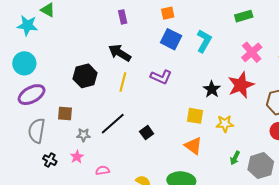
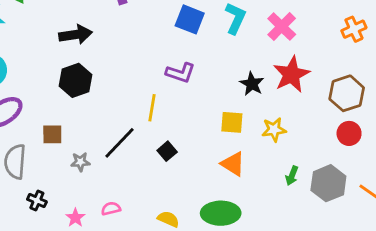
pink cross: (252, 52) -> (282, 27), moved
black arrow: (120, 53) -> (76, 35), moved, turned 145
yellow line: (123, 82) -> (152, 108), moved
pink star: (77, 157) -> (75, 218), moved

